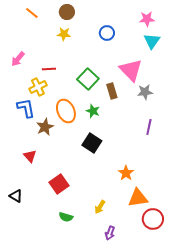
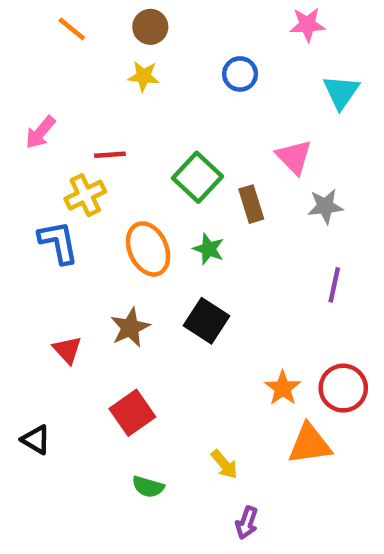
pink star: (147, 19) -> (307, 25), moved
pink triangle: (131, 70) -> (294, 157), size x0.7
brown star: (45, 127) -> (130, 327), moved
yellow arrow: (100, 207) -> (224, 464), turned -72
red circle: (153, 219) -> (343, 388), moved

